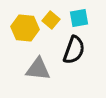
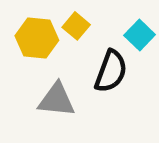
cyan square: (79, 18) -> (140, 35), moved, turned -36

